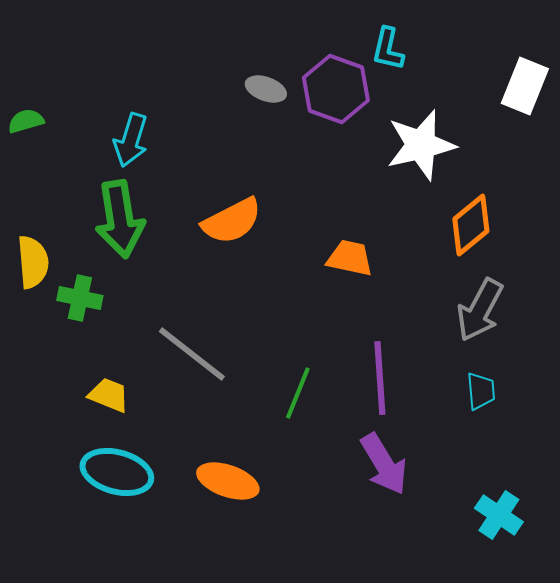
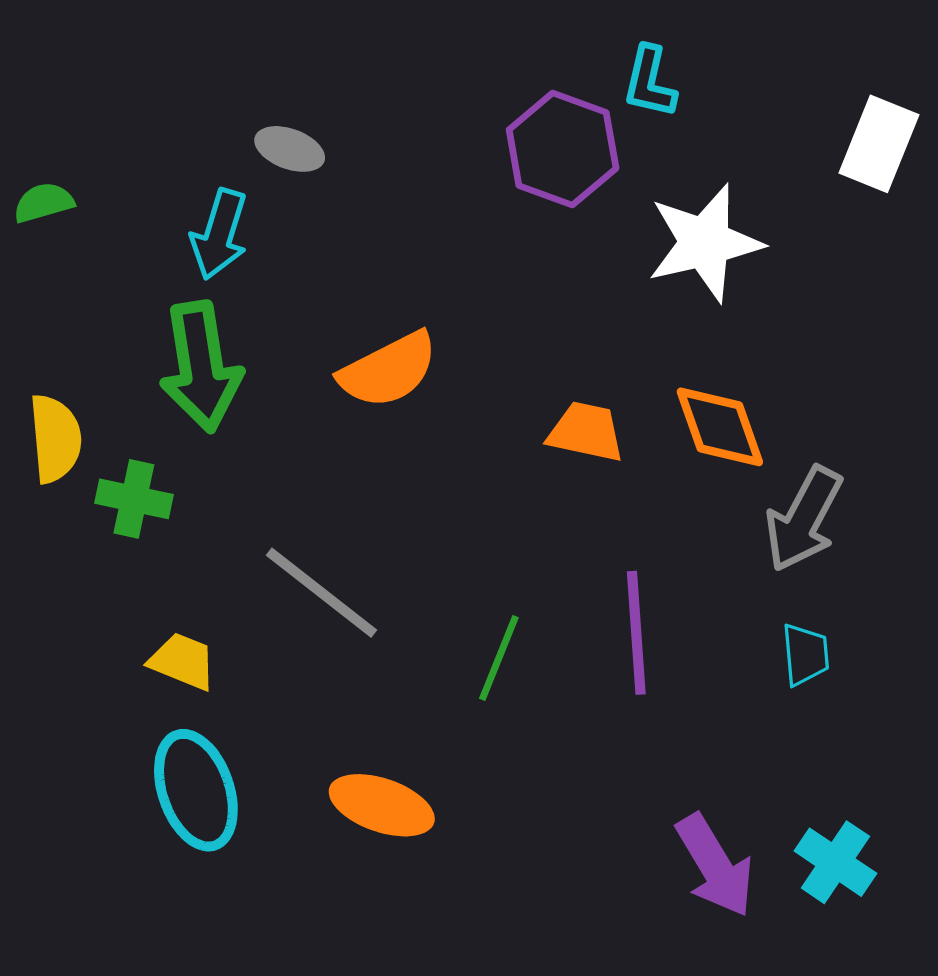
gray ellipse: (266, 89) -> (290, 149), moved
orange diamond: (471, 225) -> (720, 427), moved, turned -70
purple arrow: (384, 464) -> (715, 866), moved
cyan ellipse: (117, 472) -> (196, 790), turned 56

